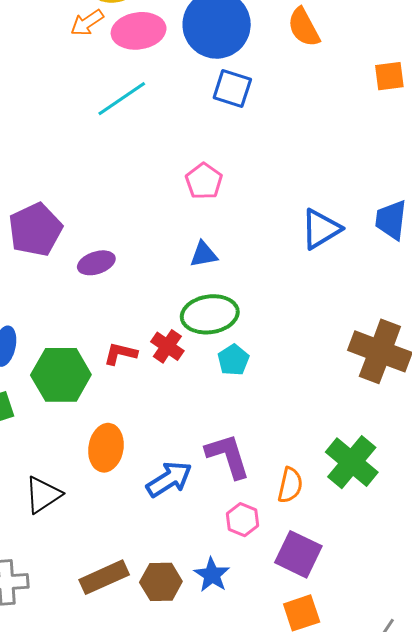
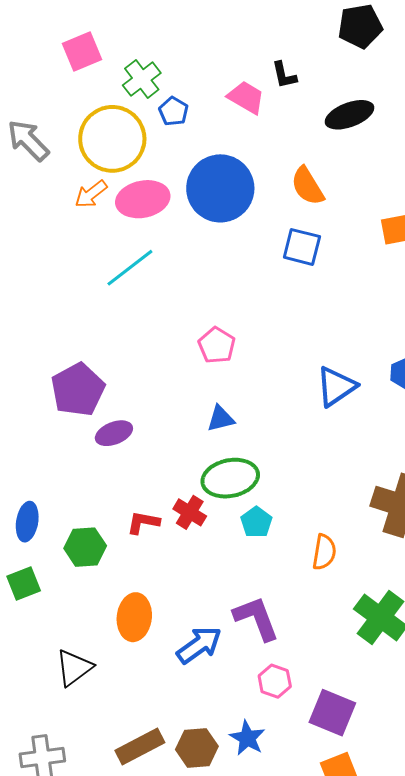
blue square: (232, 88) -> (302, 247), moved
purple pentagon: (35, 230) -> (78, 390), moved
green hexagon: (61, 375) -> (85, 547), size x0.7
orange semicircle: (290, 485) -> (324, 552), moved

